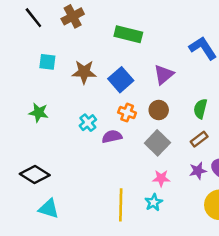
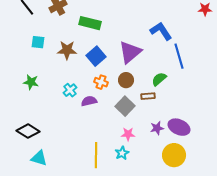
green rectangle: (128, 34) -> (90, 23), moved
purple triangle: (164, 75) -> (130, 52), size x1.4
green semicircle: (200, 109) -> (159, 79), turned 35
brown rectangle: (199, 139) -> (148, 96), moved, turned 32

